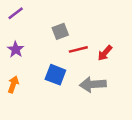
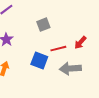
red line: (78, 49) -> (58, 49), moved

